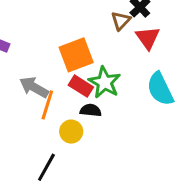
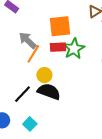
red rectangle: (81, 86) -> (58, 47), turned -49
black semicircle: (91, 110) -> (49, 92), moved, size x1.6

